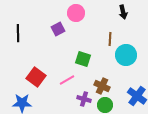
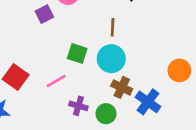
cyan circle: (126, 55) -> (111, 59), moved
brown cross: (102, 86) -> (122, 87), moved

